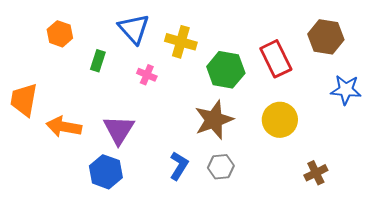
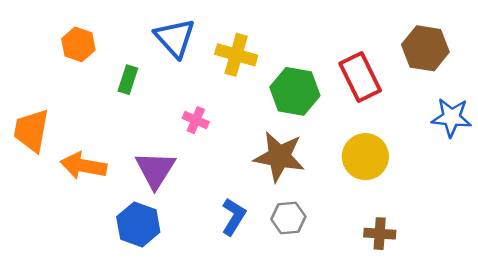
pink cross: (147, 75) -> (196, 120), moved
brown star: (214, 120) -> (279, 157), turned 30
brown cross: (316, 173) -> (380, 234), moved, turned 30

